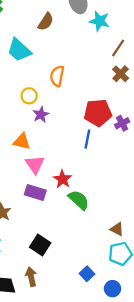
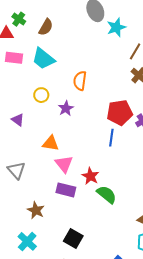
cyan star: (100, 21) -> (116, 27), turned -30
brown semicircle: (46, 22) -> (46, 27), moved
yellow circle: (29, 96) -> (41, 95), moved
purple star: (41, 115) -> (66, 108), moved

